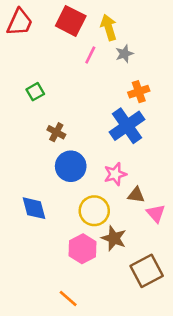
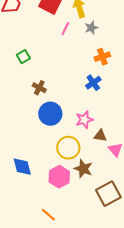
blue cross: (127, 126) -> (93, 83), size x0.6
blue diamond: (34, 208) -> (22, 167), moved

